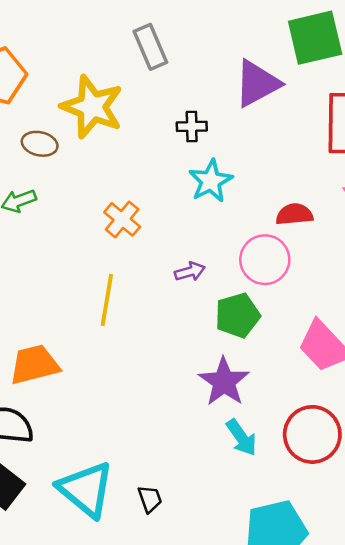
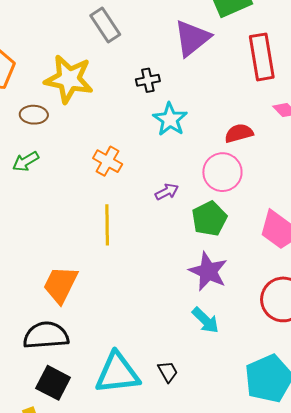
orange trapezoid: (34, 365) -> (60, 285), turned -39
cyan arrow: (242, 437) -> (205, 320), moved
cyan triangle: (86, 489) -> (117, 373), turned -36

